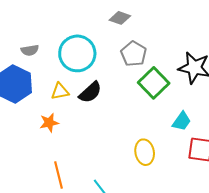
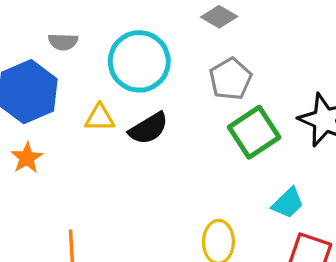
orange star: (49, 123) -> (27, 158), moved, turned -30

